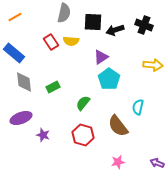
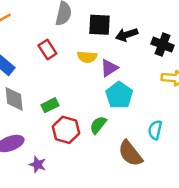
black cross: (144, 25) -> (162, 45), moved
yellow semicircle: (71, 41) -> (87, 57), moved
green semicircle: (83, 103) -> (98, 125), moved
red hexagon: (83, 135) -> (66, 130), moved

